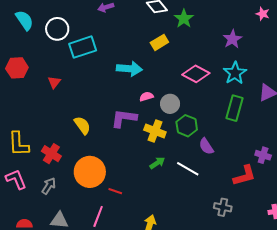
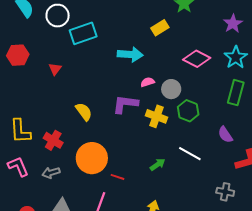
purple semicircle: (206, 146) -> (225, 135), moved
green arrow: (157, 163) -> (158, 164), moved
gray arrow: (49, 186) -> (51, 173), turned -138

